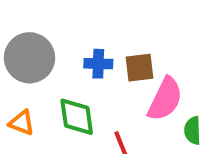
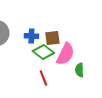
green diamond: (77, 117) -> (43, 52), moved, turned -45

